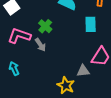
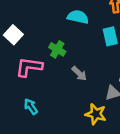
gray arrow: (40, 45) -> (79, 74), moved

